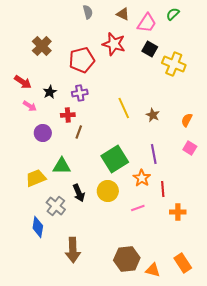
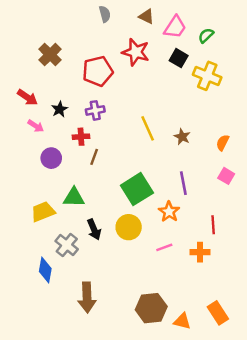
green semicircle: (173, 14) -> (206, 35), moved
red line: (163, 189) -> (213, 225), moved
orange cross: (178, 212) -> (200, 252), moved

